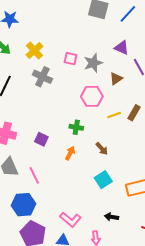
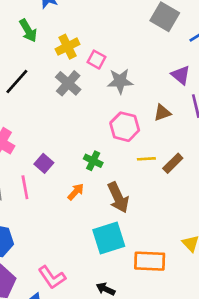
pink square: (71, 59) -> (97, 60), moved
gray star: (93, 63) -> (120, 81), moved
brown arrow: (102, 149) -> (118, 198), size x1.6
pink line: (34, 175) -> (25, 187), moved
cyan square: (103, 180) -> (109, 238), size x1.4

